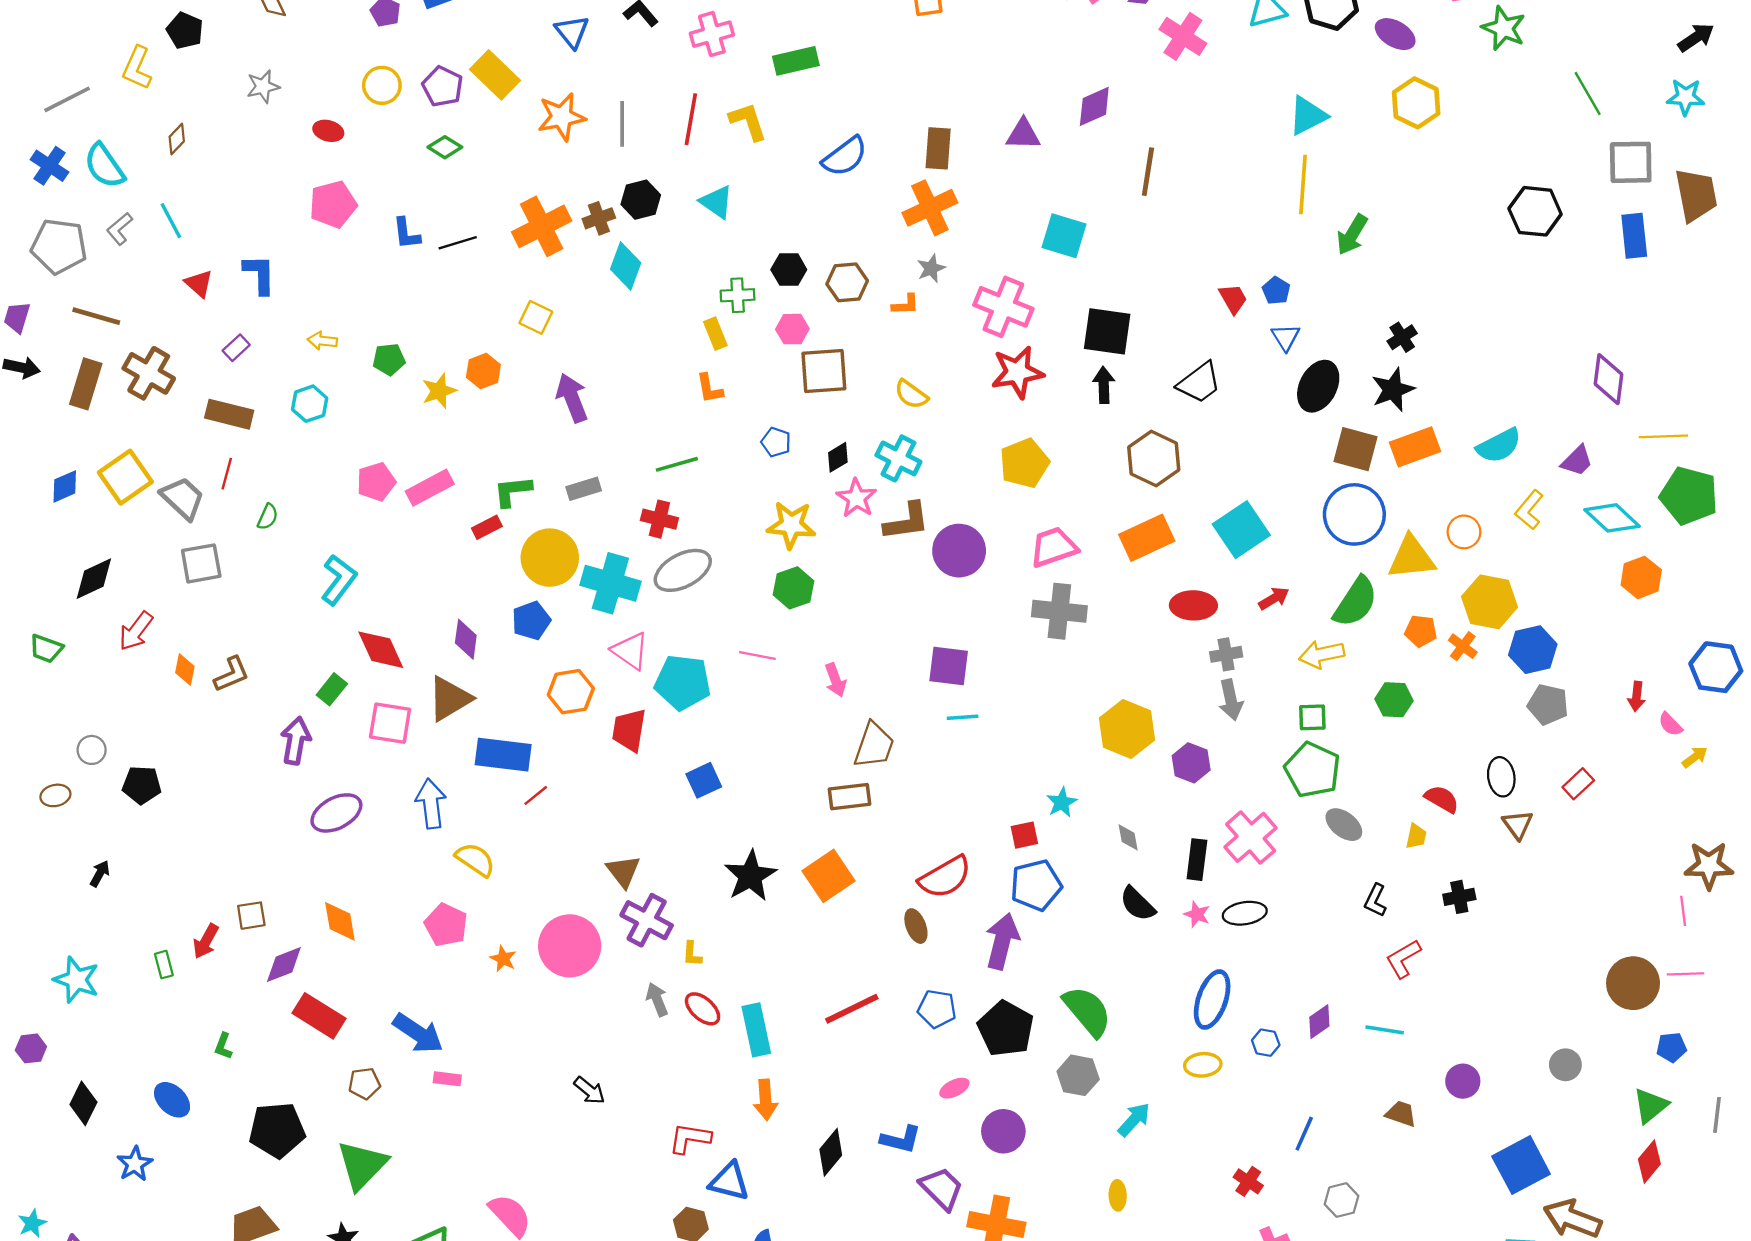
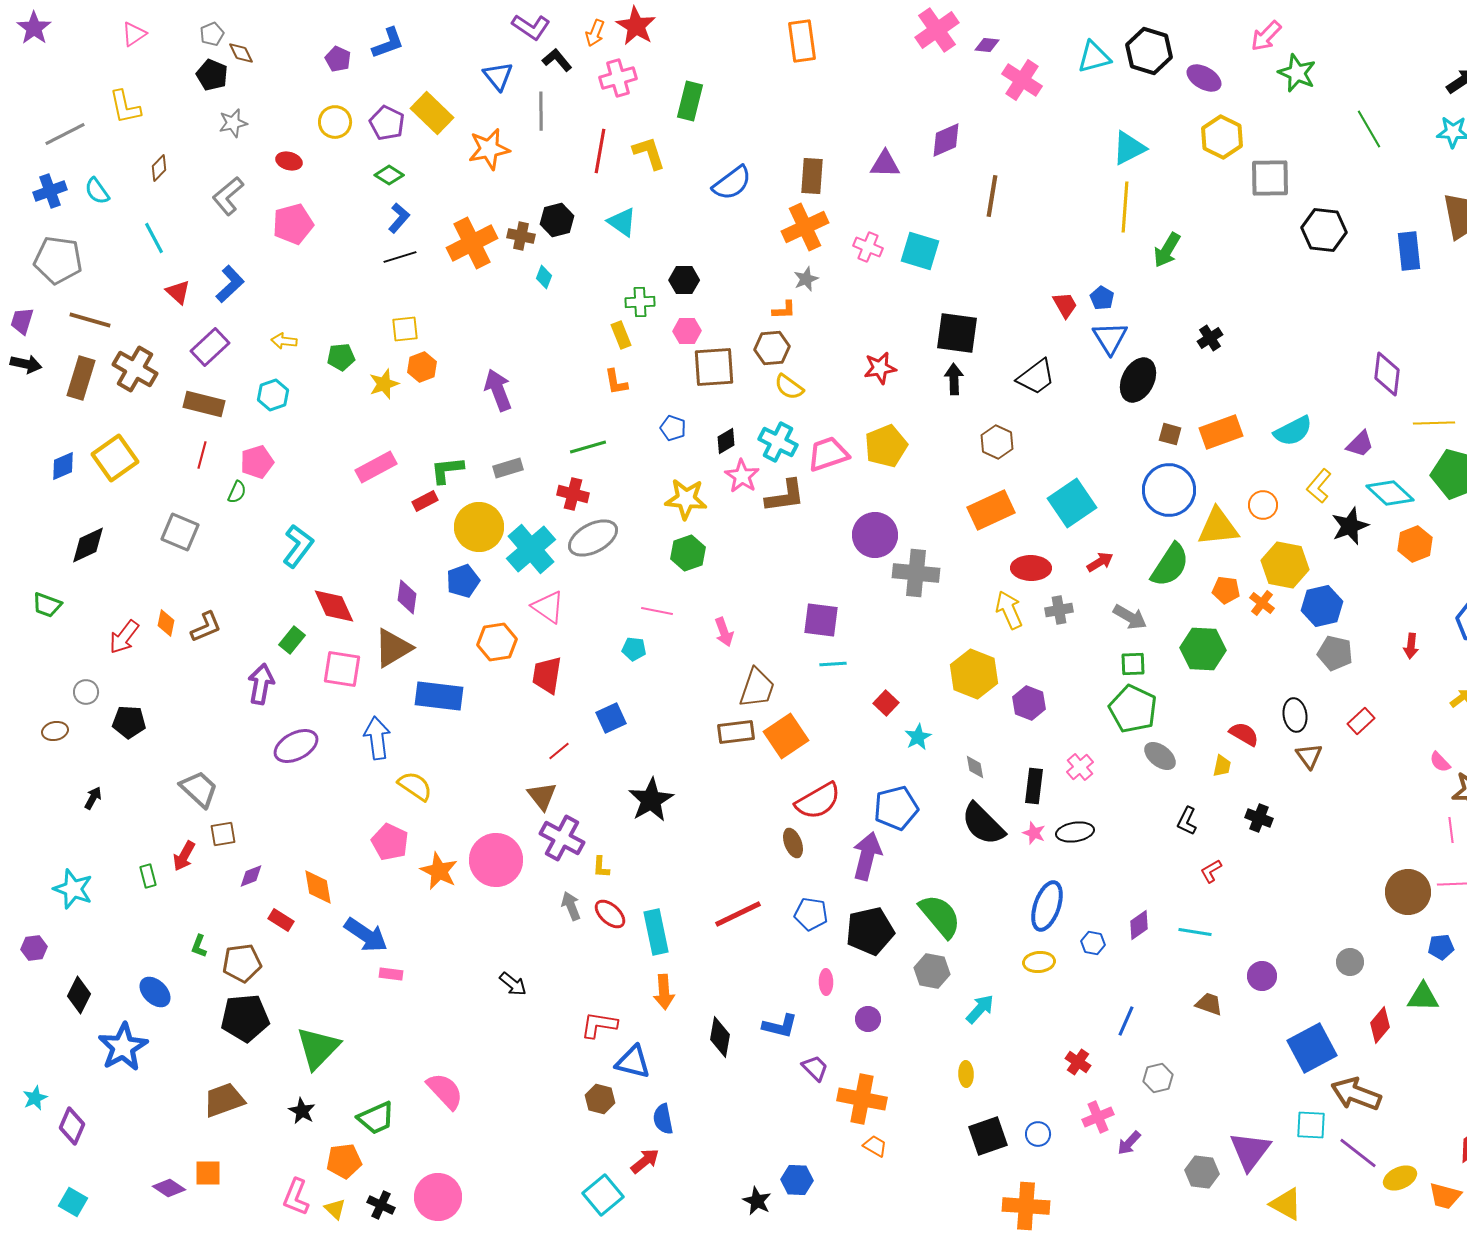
black pentagon: (185, 31) -> (212, 75), moved
green rectangle: (796, 61) -> (690, 101), turned -63
yellow L-shape: (137, 68) -> (125, 107), turned -36
gray line: (622, 124) -> (541, 111), moved
gray square: (1631, 162) -> (1270, 178), moved
blue cross: (50, 166) -> (50, 191), turned 36
cyan semicircle: (104, 166) -> (97, 191), size x0.7
brown cross: (599, 218) -> (521, 236), turned 32
gray L-shape: (120, 229) -> (228, 196), moved, size x1.4
blue L-shape: (406, 233) -> (399, 218), moved, turned -132
cyan diamond: (626, 266) -> (544, 277), size x0.6
blue L-shape: (259, 274) -> (230, 284), turned 48
brown hexagon: (847, 282) -> (772, 348), moved
pink cross: (1003, 307) -> (868, 247), moved, size x0.6
yellow square: (536, 317) -> (405, 329), moved, turned -32
blue triangle: (1286, 337) -> (1110, 338), size x1.4
purple rectangle: (236, 348) -> (210, 347), size x1.6
red star: (1017, 372) -> (880, 368), size x0.7
black star: (1393, 390) -> (1350, 526), moved
brown square: (1356, 449) -> (1170, 434), size x0.6
brown hexagon: (1154, 458) -> (997, 442), size x0.7
pink pentagon: (376, 482) -> (257, 462), moved
gray trapezoid: (183, 498) -> (199, 789), moved
pink trapezoid: (1054, 547) -> (828, 454), moved
purple circle: (959, 551) -> (875, 535), moved
gray square: (201, 563) -> (180, 532), turned 33
cyan cross: (610, 583) -> (531, 549), turned 33
red arrow: (136, 631) -> (124, 637), moved
yellow arrow: (1322, 654) -> (1009, 610), moved, turned 78
cyan pentagon: (683, 682) -> (634, 649), moved, size x0.5
gray arrow: (1231, 700) -> (1130, 617), moved, turned -48
green hexagon: (1394, 700) -> (1203, 649), size x1.4
pink semicircle: (1670, 724) -> (1440, 762), moved
red line: (536, 795) -> (559, 751), moved
red square: (1024, 835) -> (886, 703), moved, turned -35
pink cross: (1251, 837) -> (1080, 767), size x0.6
orange square: (828, 876) -> (786, 736), moved
black cross: (1459, 897) -> (1259, 818), turned 32
black semicircle: (1137, 904) -> (983, 824), size x1.4
orange diamond: (340, 921) -> (318, 887), moved
orange star: (503, 959) -> (439, 871), size x1.6
red L-shape: (1403, 959) -> (1211, 871), size x0.7
purple diamond: (284, 965) -> (251, 876), size x0.7
red rectangle: (319, 1016) -> (281, 920), size x0.6
black pentagon: (1006, 1029) -> (870, 931), turned 30
brown pentagon: (364, 1083) -> (242, 963), moved, size x1.4
pink ellipse: (954, 1088) -> (826, 982), turned -65
green triangle: (1651, 1106) -> (1423, 997), turned 40
purple circle: (1003, 1131) -> (868, 1019), size x0.7
black diamond: (831, 1152) -> (720, 1037), turned -30
red diamond: (1649, 1162) -> (1380, 1025), moved
blue star: (135, 1164) -> (123, 1047), size x1.6
purple trapezoid: (942, 1188) -> (815, 1068), size x0.7

